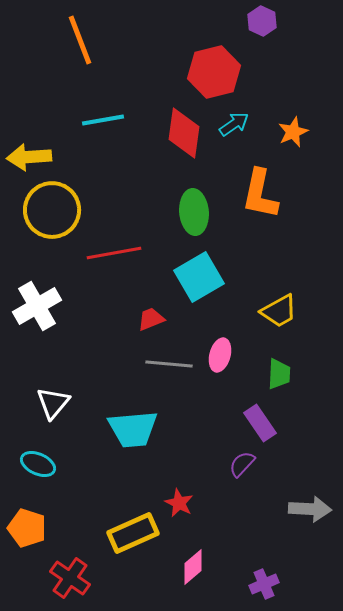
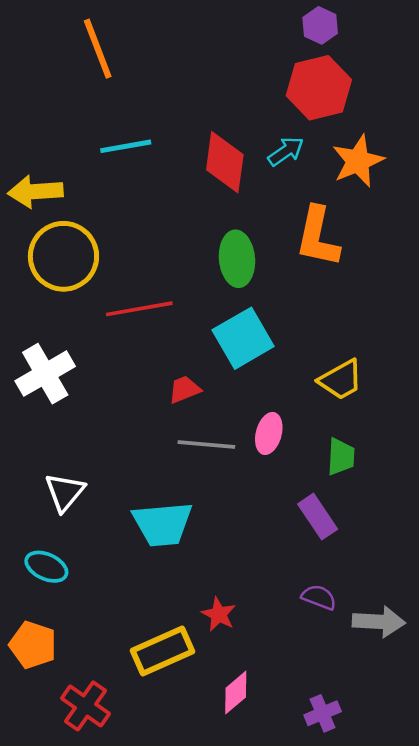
red hexagon: (214, 72) -> (319, 88), moved
orange star: (293, 132) -> (358, 161), size x1.4
purple semicircle: (242, 464) -> (319, 597), moved, turned 68

